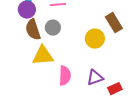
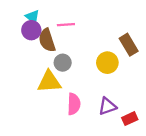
gray circle: (53, 28) -> (63, 63), moved
brown semicircle: (33, 30) -> (47, 40), moved

